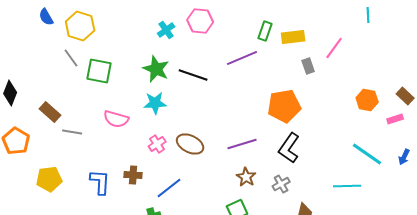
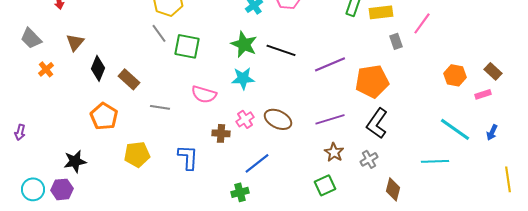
purple line: (242, 58) -> (330, 64), moved
brown rectangle: (50, 112) -> (129, 79), moved
brown cross: (133, 175) -> (221, 133), moved

